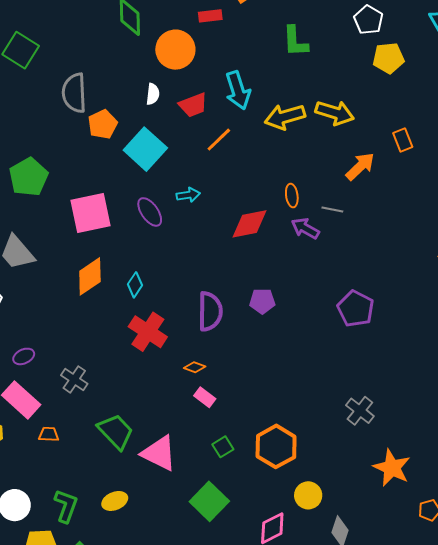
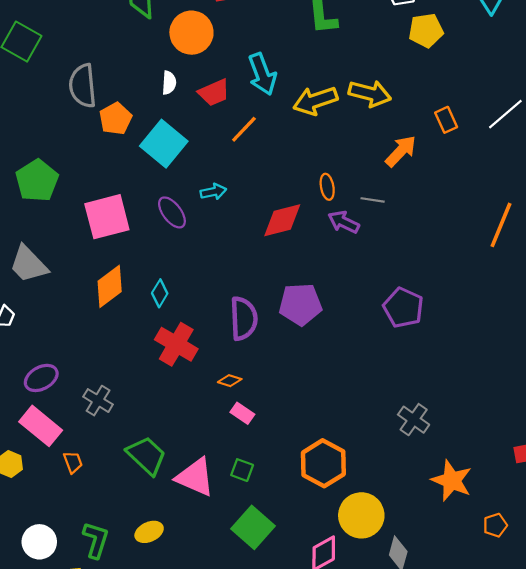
purple pentagon: (262, 301) -> (300, 304), size x1.5
purple ellipse: (24, 356) -> (41, 378), size x1.4
orange trapezoid: (49, 434) -> (73, 462), turned 70
green square: (223, 447) -> (242, 470), moved, turned -35
yellow circle: (308, 495) -> (361, 515), size x1.5

